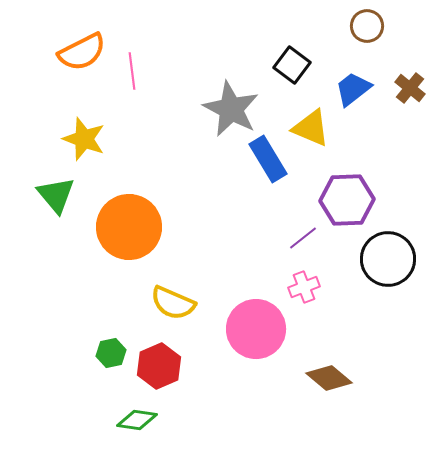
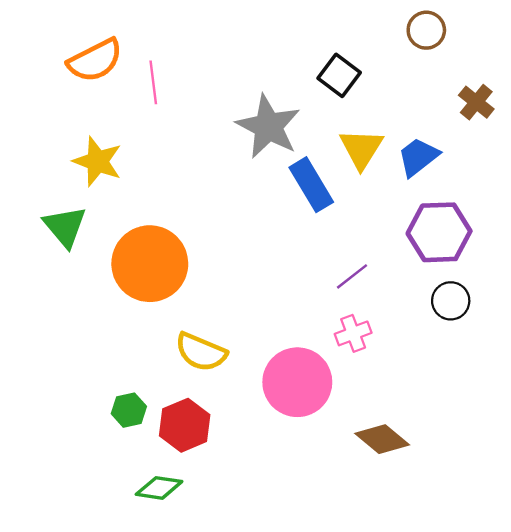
blue trapezoid: (353, 89) -> (418, 157), moved
yellow triangle: (311, 128) -> (361, 149), turned 39
purple hexagon: (347, 200) -> (439, 232), moved
black circle: (388, 259) -> (451, 301), size x0.6

